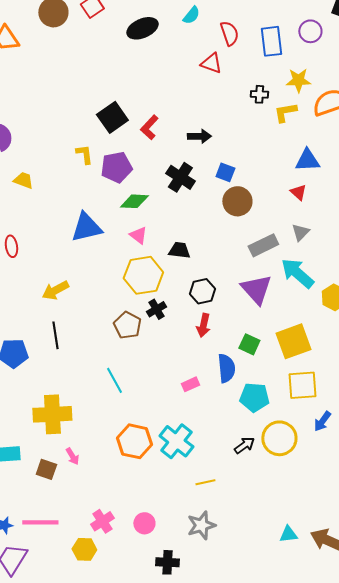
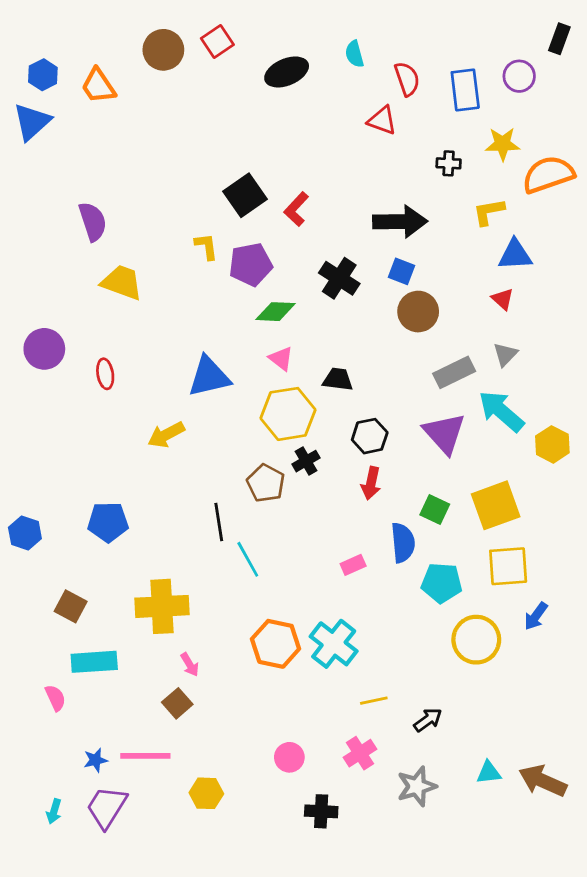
cyan semicircle: (191, 15) -> (354, 54), turned 126
yellow L-shape: (285, 112) -> (489, 212), moved
black arrow: (199, 136) -> (400, 222), moved, size x1.6
yellow trapezoid: (23, 180) -> (122, 282), size x1.5
blue triangle: (86, 227) -> (209, 377), moved
black line: (55, 335) -> (219, 522), moved
black arrow: (244, 445) -> (428, 720), moved
brown square: (46, 469) -> (177, 703), moved, turned 30
pink cross: (102, 521) -> (360, 753), moved
gray star: (201, 525) -> (417, 786), moved

